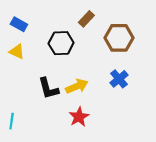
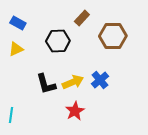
yellow triangle: (17, 52) -> (16, 49), turned -49
blue cross: (119, 79) -> (100, 80), moved

